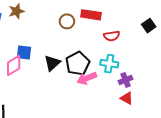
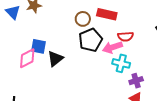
black triangle: (52, 63) -> (55, 59), moved
black pentagon: (78, 64) -> (91, 40), moved
pink arrow: (87, 78) -> (112, 47), moved

